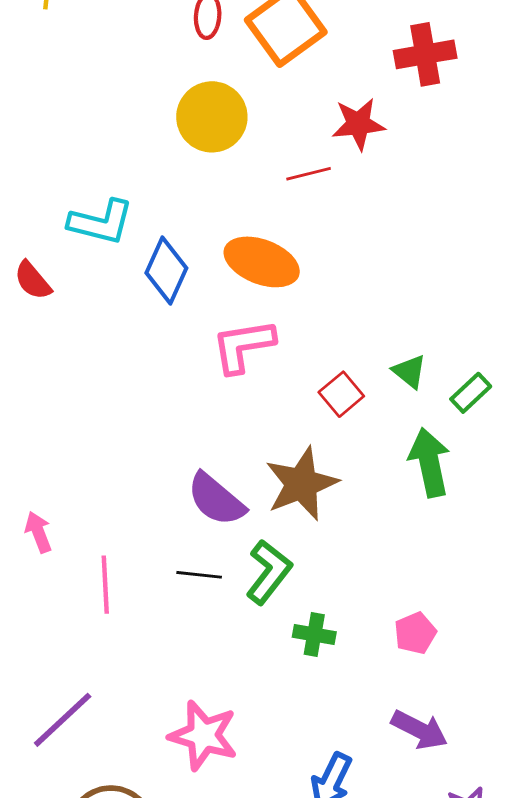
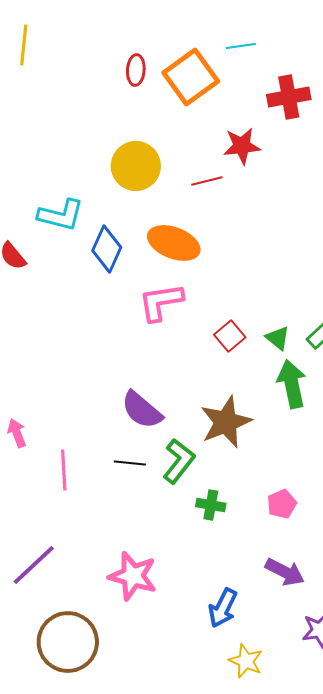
yellow circle: (212, 117) -> (136, 166), moved
green triangle: (410, 371) -> (278, 338), moved
brown star: (301, 484) -> (226, 422), moved

